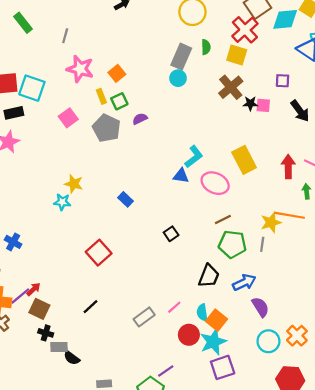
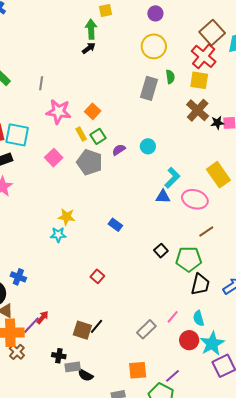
cyan circle: (178, 78) -> (148, 146), moved
green pentagon: (232, 244) -> (189, 259), moved
red square: (99, 253) -> (97, 276), size x0.6
brown square: (39, 309) -> (82, 330), moved
orange square: (216, 320) -> (138, 370), moved, turned -36

